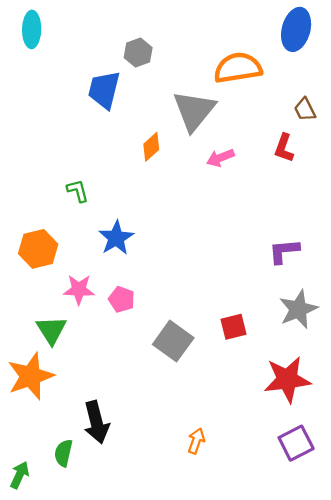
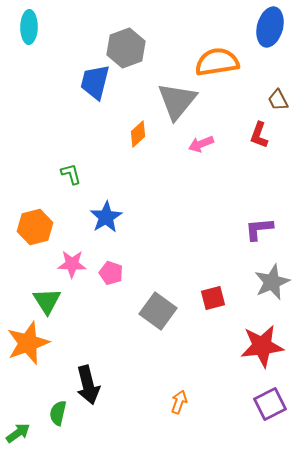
gray hexagon: (138, 53) -> (126, 48), size x1.5
green arrow: (20, 475) -> (18, 433), turned 30

